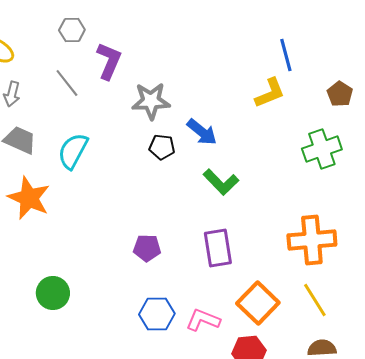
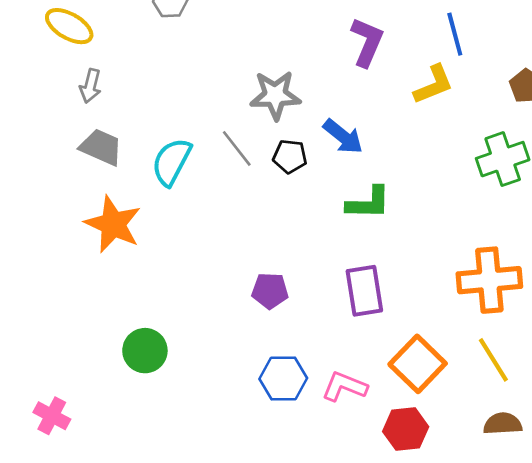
purple L-shape: (109, 61) -> (367, 42), moved
gray line: (67, 83) -> (237, 148), moved
green L-shape: (221, 182) -> (368, 203), turned -45

